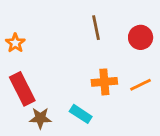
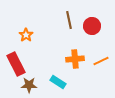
red circle: (141, 37) -> (92, 26), moved
orange star: (15, 43) -> (26, 35), moved

